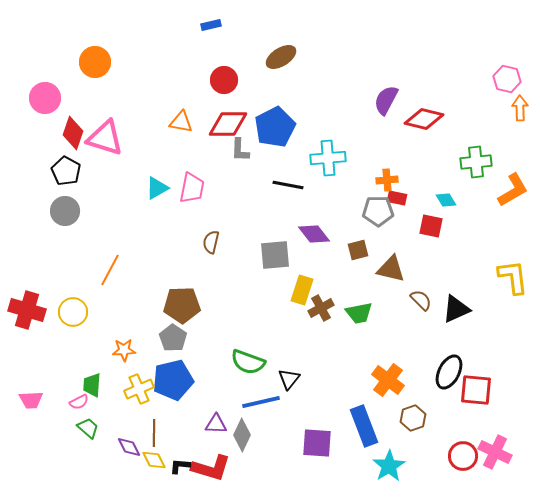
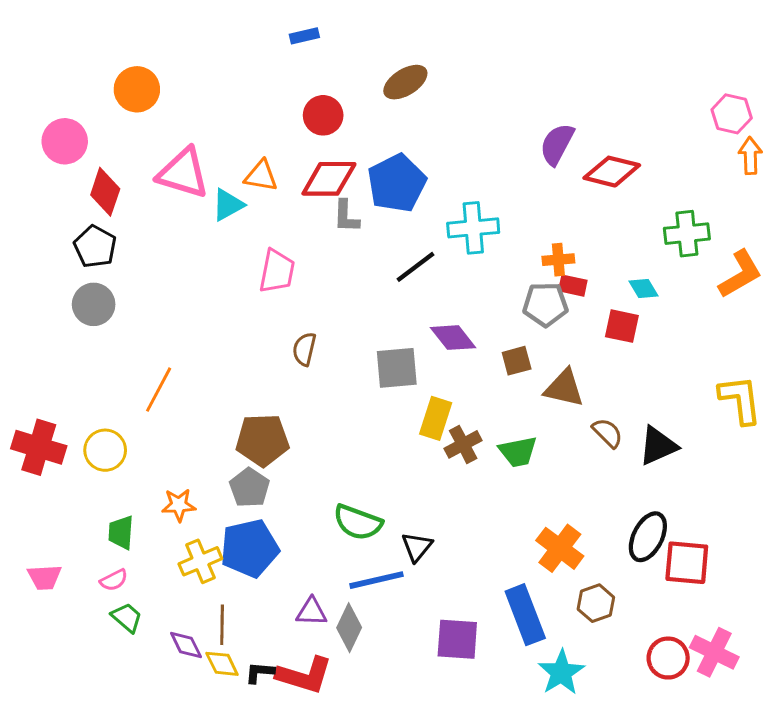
pink triangle: (105, 138) -> (183, 173), moved
black line: (288, 185) -> (415, 267), turned -48
cyan triangle: (157, 188) -> (228, 205), moved
green trapezoid: (92, 385) -> (121, 532), moved

